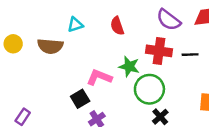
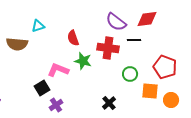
red semicircle: (117, 26) -> (73, 38), moved
black line: (190, 55) -> (134, 40), moved
green circle: (149, 89) -> (130, 74), moved, size x0.6

